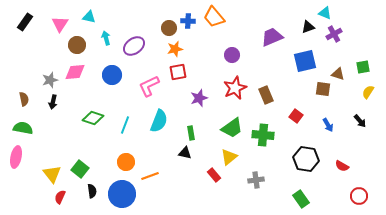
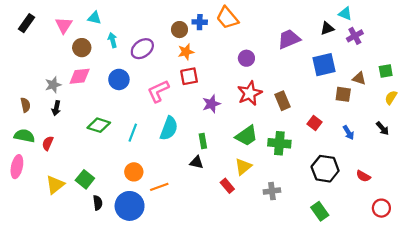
yellow triangle: (52, 174) -> (55, 185), turned 30
red semicircle: (60, 197) -> (48, 143), moved

